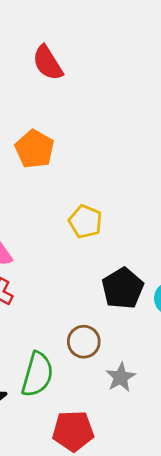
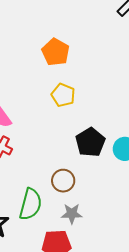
orange pentagon: (35, 149) -> (56, 52), moved
gray star: (121, 377) -> (72, 214), moved, turned 30

